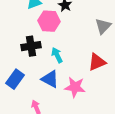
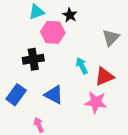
cyan arrow: (57, 55) -> (82, 66), moved
pink star: (75, 87) -> (96, 102), moved

